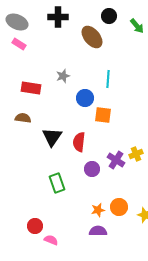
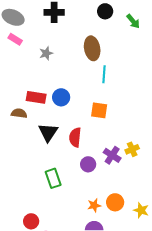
brown ellipse: (92, 37) -> (92, 48), moved, turned 30
gray star: (63, 76) -> (46, 53), moved
red rectangle: (31, 88) -> (36, 97), moved
blue circle: (85, 98) -> (61, 97), moved

